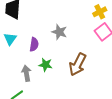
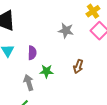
gray star: (59, 32) -> (66, 31), moved
brown arrow: (78, 64) -> (78, 66), size x0.6

